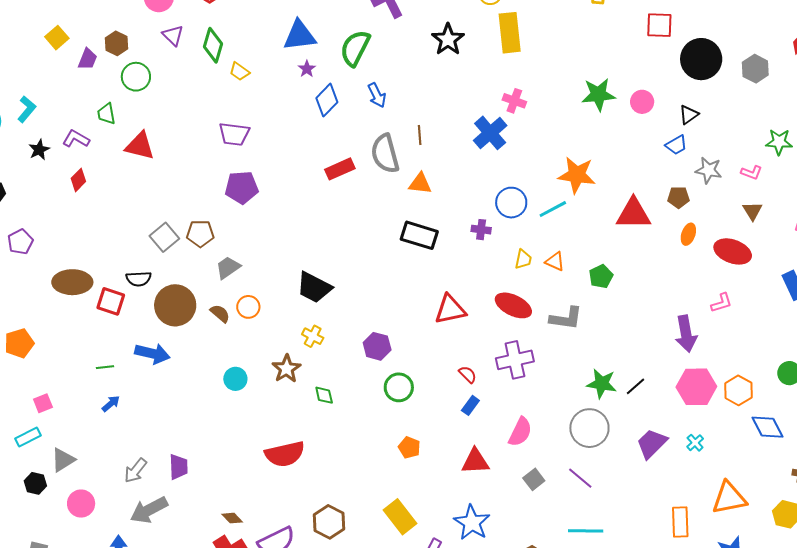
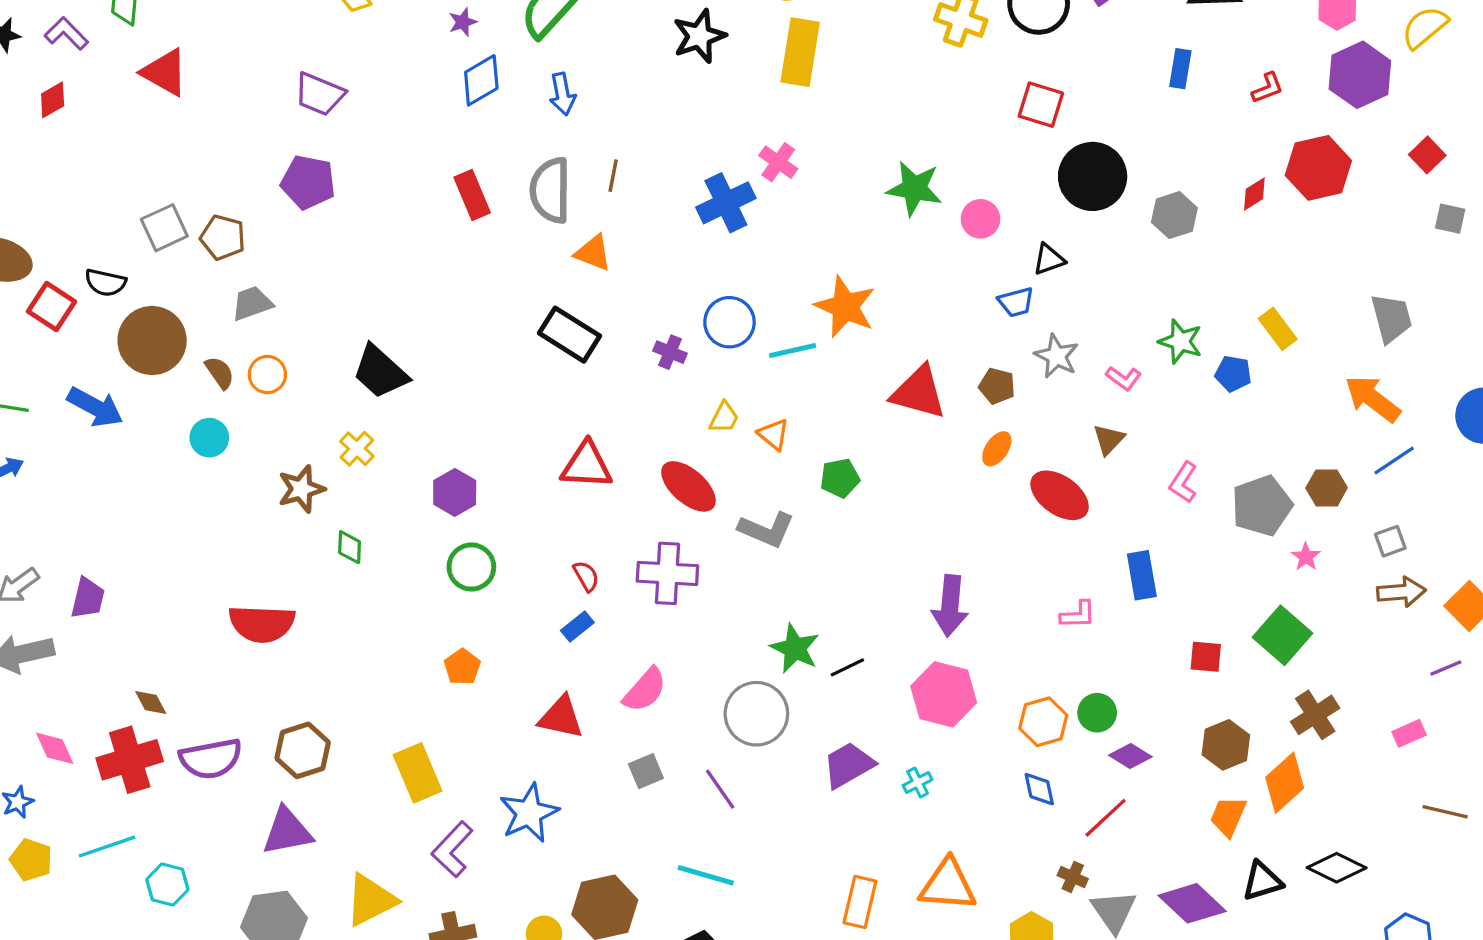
red rectangle: (340, 169) -> (472, 195), turned 76
pink L-shape: (722, 303) -> (1078, 615), moved
cyan circle: (235, 379) -> (209, 438), moved
orange hexagon: (738, 390) -> (1043, 722), moved
blue diamond: (768, 427) -> (1039, 789), size x0.7

